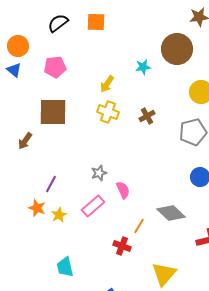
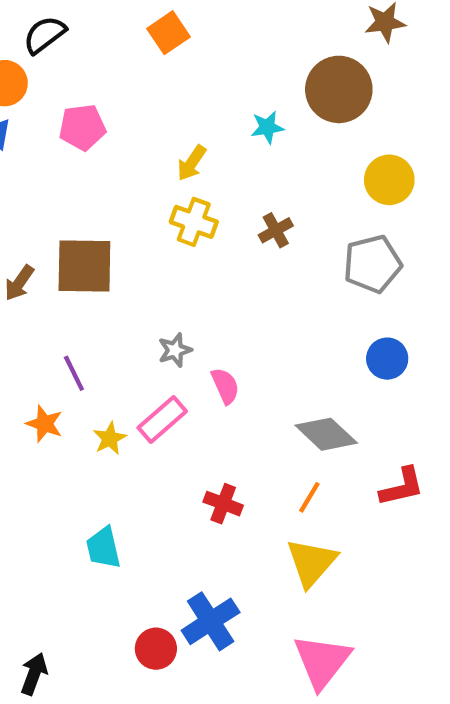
orange square: (96, 22) -> (169, 33), turned -36
black semicircle: (58, 23) -> (44, 35), moved
brown square: (53, 112) -> (84, 266), moved
purple line: (51, 184) -> (74, 373), turned -54
yellow star: (59, 215) -> (110, 438), moved
orange line: (139, 226) -> (309, 497), moved

